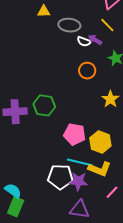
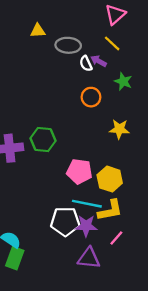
white semicircle: (84, 41) -> (86, 64), turned 48
yellow star: (110, 99) -> (119, 129), turned -30
yellow L-shape: (100, 169) -> (110, 210), turned -30
pink line: (112, 192) -> (116, 238), moved

